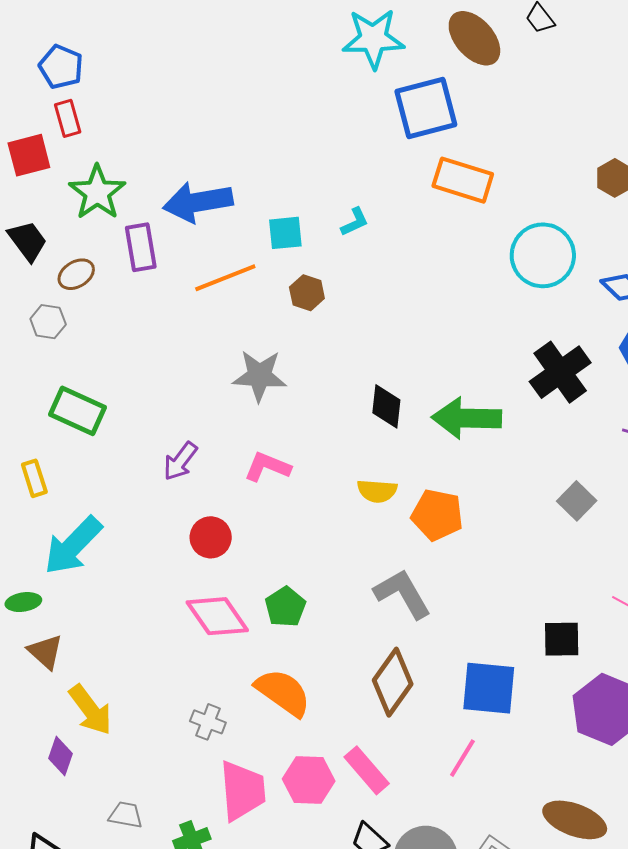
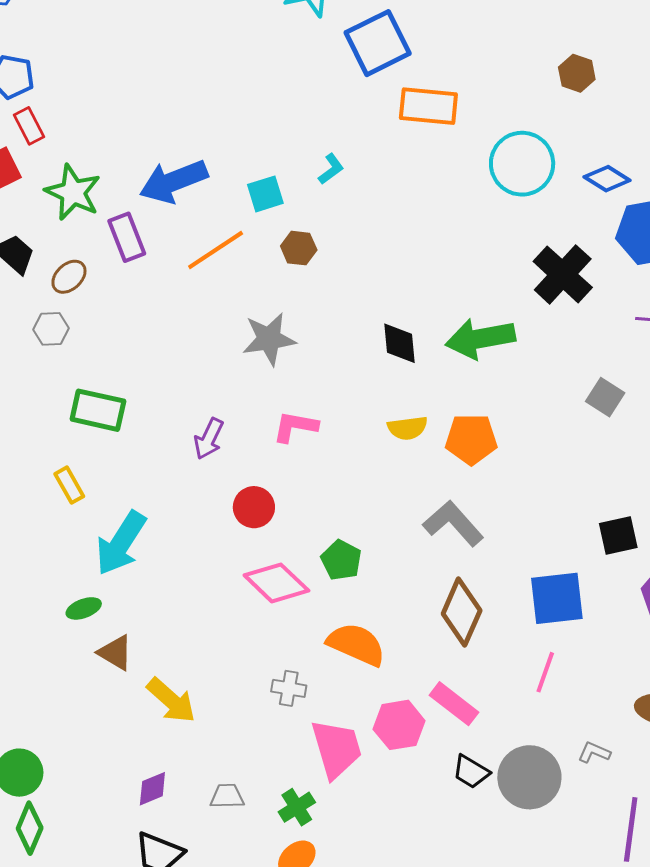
purple diamond: (61, 756) -> (152, 789), moved, turned 60

